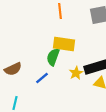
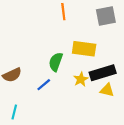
yellow rectangle: (64, 44) -> (84, 49), moved

